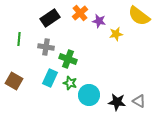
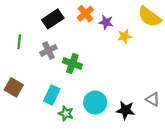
gray cross: (46, 47) -> (48, 50), turned -35
cyan rectangle: (50, 78) -> (52, 95), moved
green star: (70, 83) -> (66, 113), moved
gray triangle: (139, 101) -> (153, 99), moved

